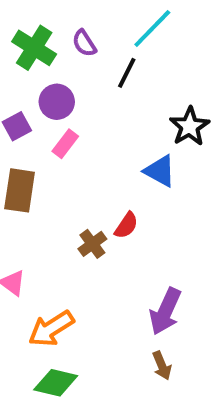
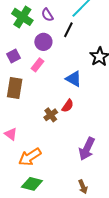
purple circle: (57, 102) -> (43, 42), moved
blue triangle: (160, 171) -> (74, 79), moved
brown arrow: (162, 366) -> (83, 187), moved

